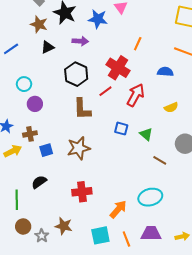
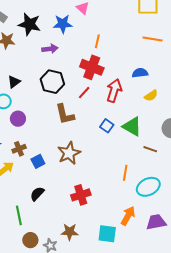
orange line: (138, 44) -> (97, 41), moved
black triangle: (48, 47) -> (14, 82), moved
blue semicircle: (165, 72) -> (140, 73), moved
blue square: (121, 129) -> (107, 126), turned 32
green triangle: (146, 134) -> (132, 126), size x1.5
orange arrow: (118, 209) -> (128, 216), moved
cyan square: (100, 235) -> (107, 234), turned 30
orange line: (126, 239) -> (125, 173), moved, turned 42

